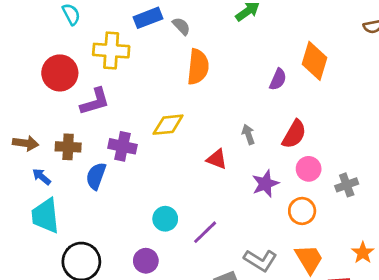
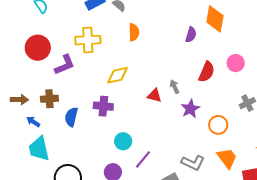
yellow cross: (111, 51) -> (88, 40), moved
orange semicircle: (198, 67) -> (134, 32), size x0.7
gray arrow: (248, 134) -> (174, 87), moved
purple cross: (122, 146) -> (103, 106), moved
pink circle: (309, 169) -> (236, 63), moved
purple line: (205, 232) -> (143, 159), moved

